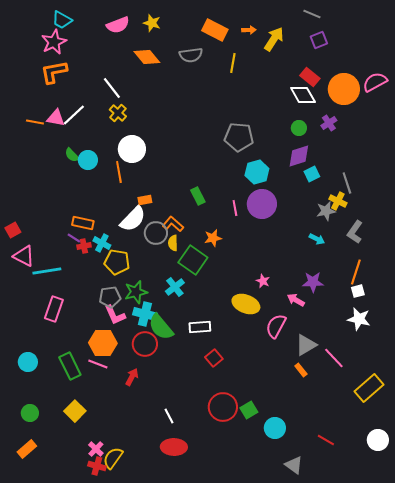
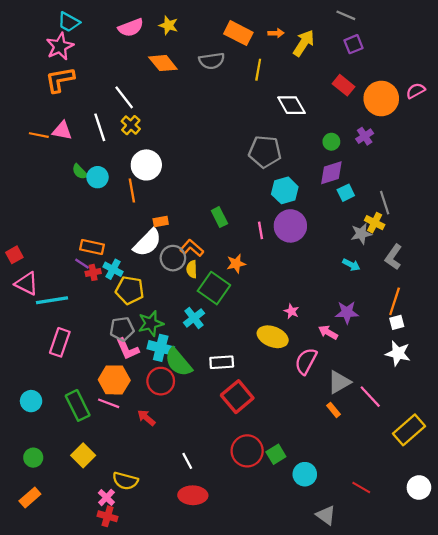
pink semicircle: (375, 82) -> (416, 91), size x0.7
white diamond: (303, 95) -> (291, 105), moved
white line: (74, 115) -> (100, 127), moved, turned -65
red square: (214, 358) -> (237, 397), size x1.6
red arrow: (132, 377) -> (146, 418), turned -78
yellow semicircle: (113, 458) -> (125, 481), moved, turned -110

